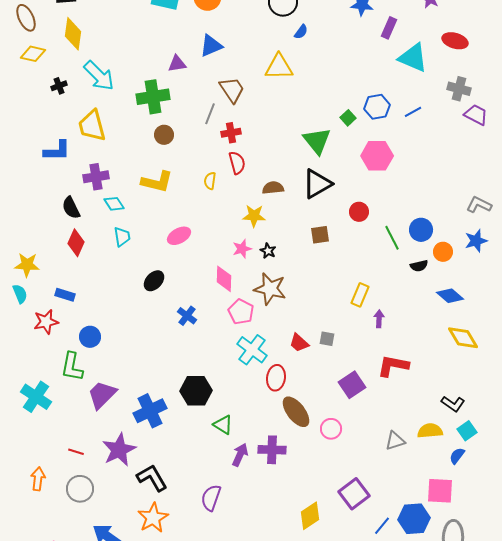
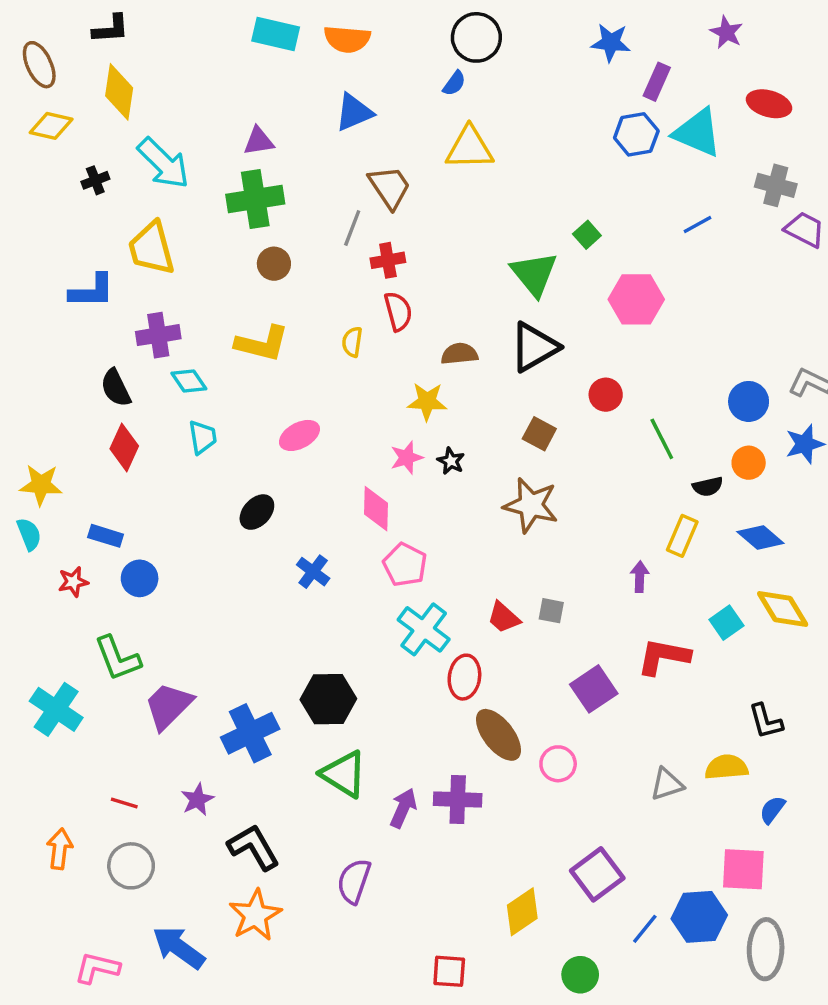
blue semicircle: (301, 32) -> (454, 83), moved
purple triangle: (177, 64) -> (259, 141), moved
blue hexagon: (377, 107) -> (636, 134), moved
blue circle: (421, 230) -> (749, 401), moved
brown square: (320, 235) -> (539, 434), turned 36
brown star: (270, 289) -> (531, 505), moved
yellow rectangle: (360, 295) -> (682, 536), moved
red star: (46, 322) -> (73, 582), size x0.7
blue circle: (90, 337) -> (140, 578), moved
green L-shape: (72, 367) -> (117, 658), turned -32
black L-shape: (453, 404) -> (766, 721), turned 40
green triangle: (223, 425) -> (344, 774), moved, size x1.4
cyan square: (467, 431) -> (726, 623), moved
purple star: (119, 450) -> (197, 800), size x0.6

